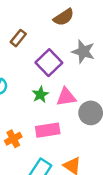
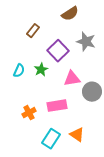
green star: (40, 95) -> (41, 70), moved

